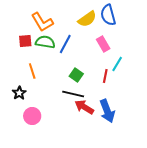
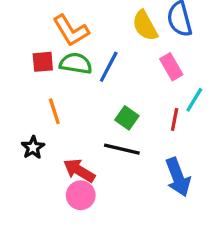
yellow semicircle: (87, 19) -> (145, 26), turned 96
red arrow: (84, 107) -> (79, 171), moved
pink circle: (32, 116) -> (81, 195), moved

